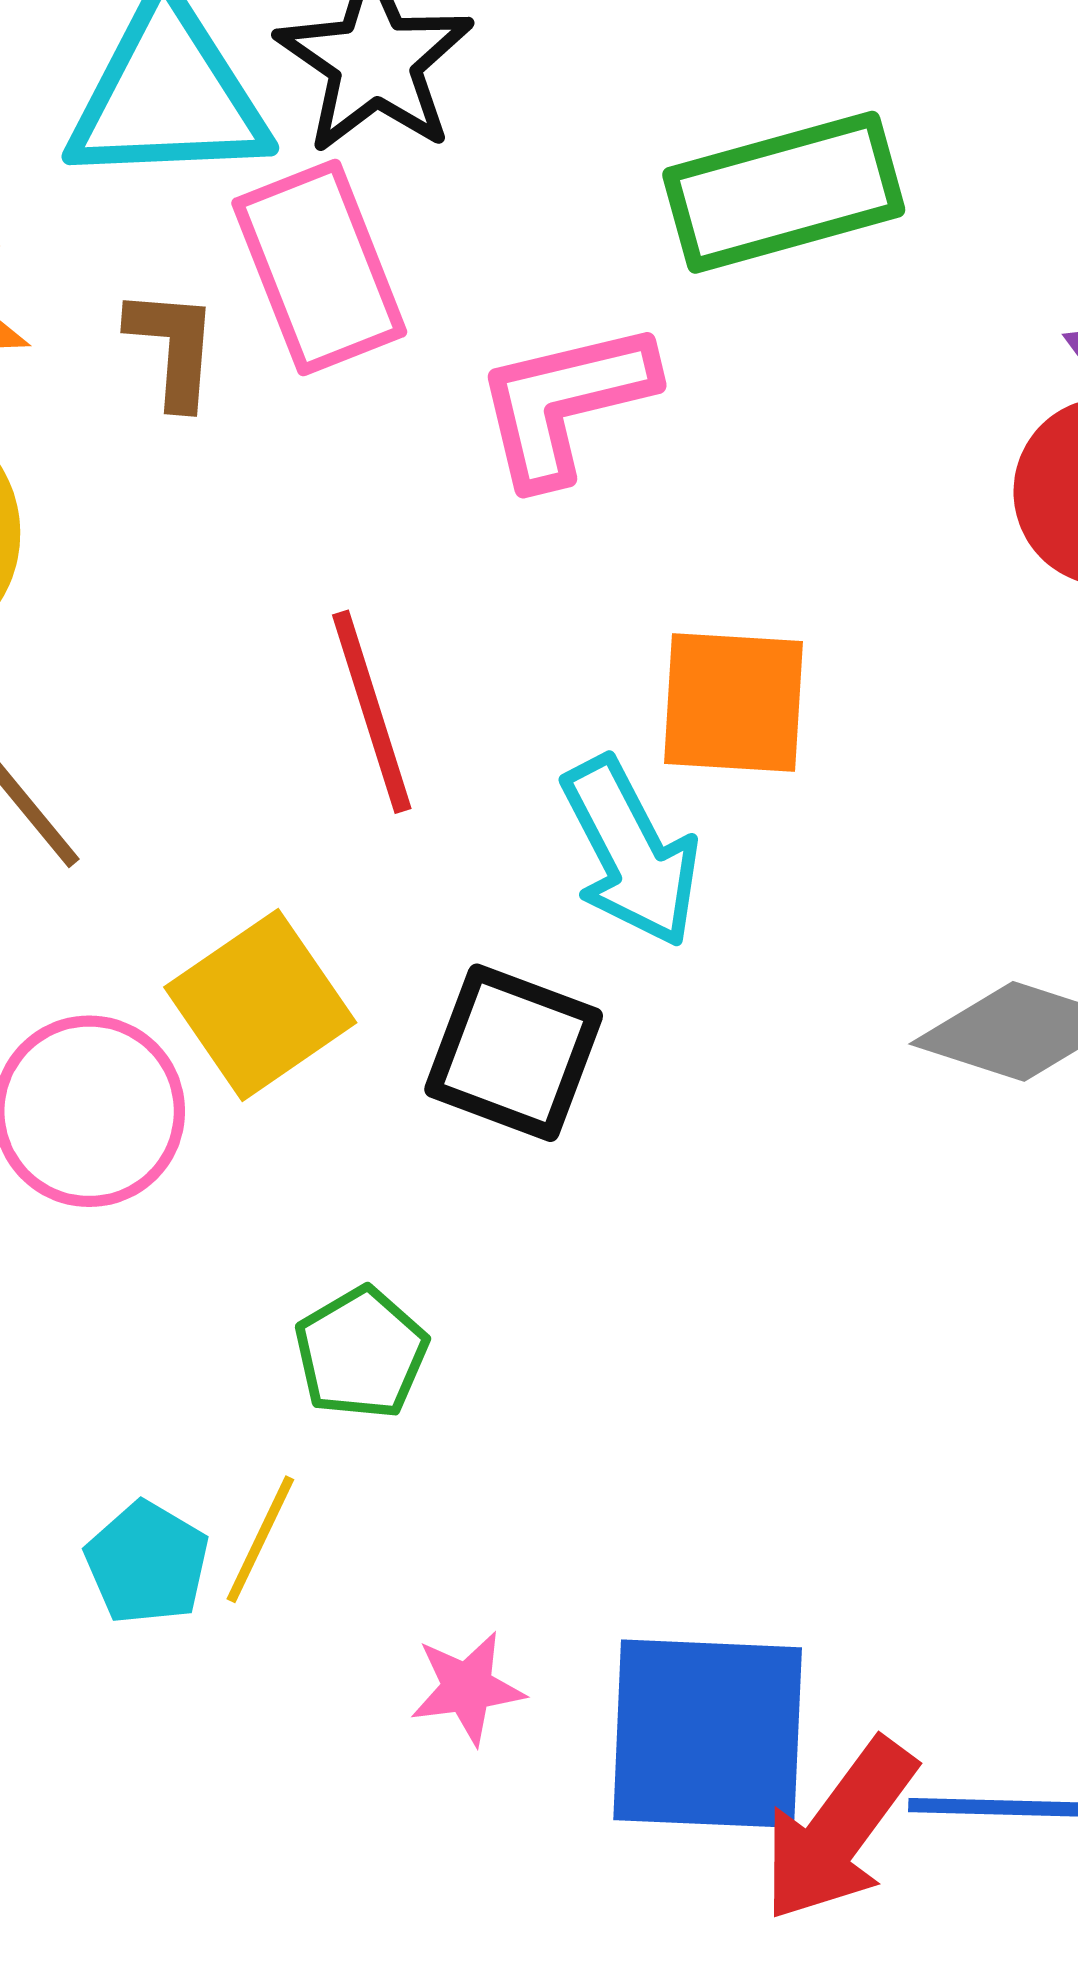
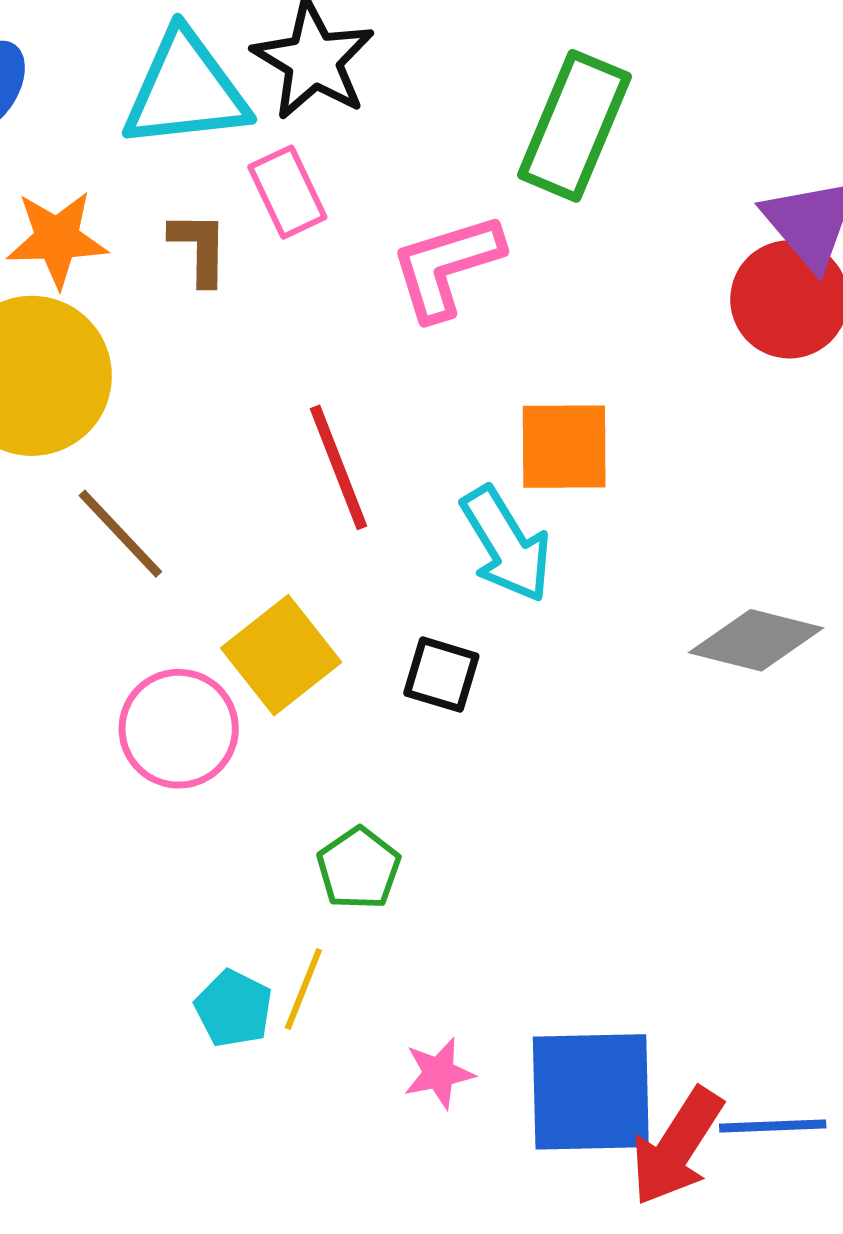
green rectangle: (784, 192) -> (574, 126), turned -48
pink rectangle: (319, 267) -> (287, 192), size x0.7
black square: (514, 1053) -> (441, 675), size x0.7

